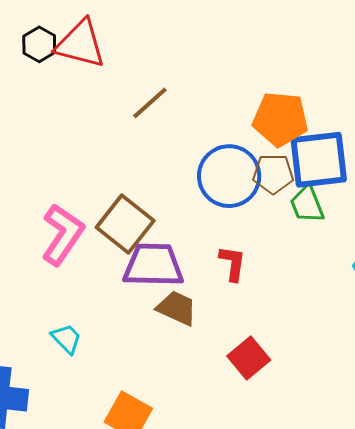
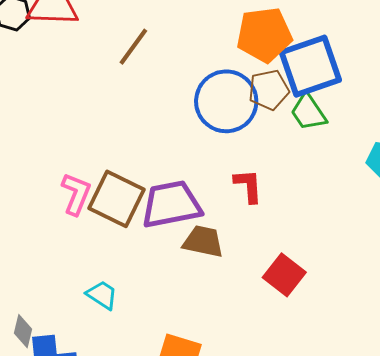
brown square: (125, 224) -> (116, 199), moved
pink L-shape: (63, 234) -> (76, 194), size x0.7

